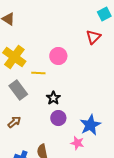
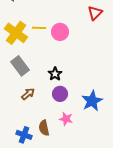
yellow line: (38, 73) -> (39, 28), moved
brown arrow: (14, 122) -> (28, 94), moved
pink star: (77, 143) -> (66, 119), moved

